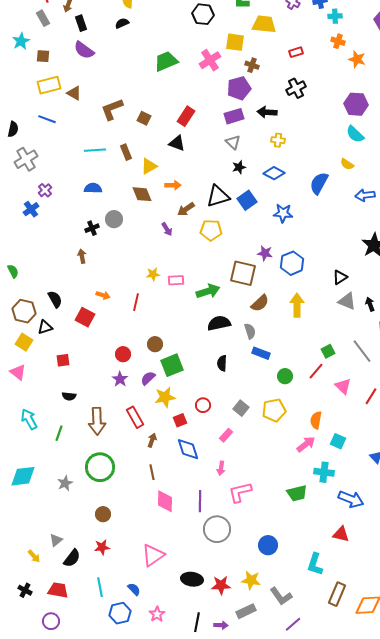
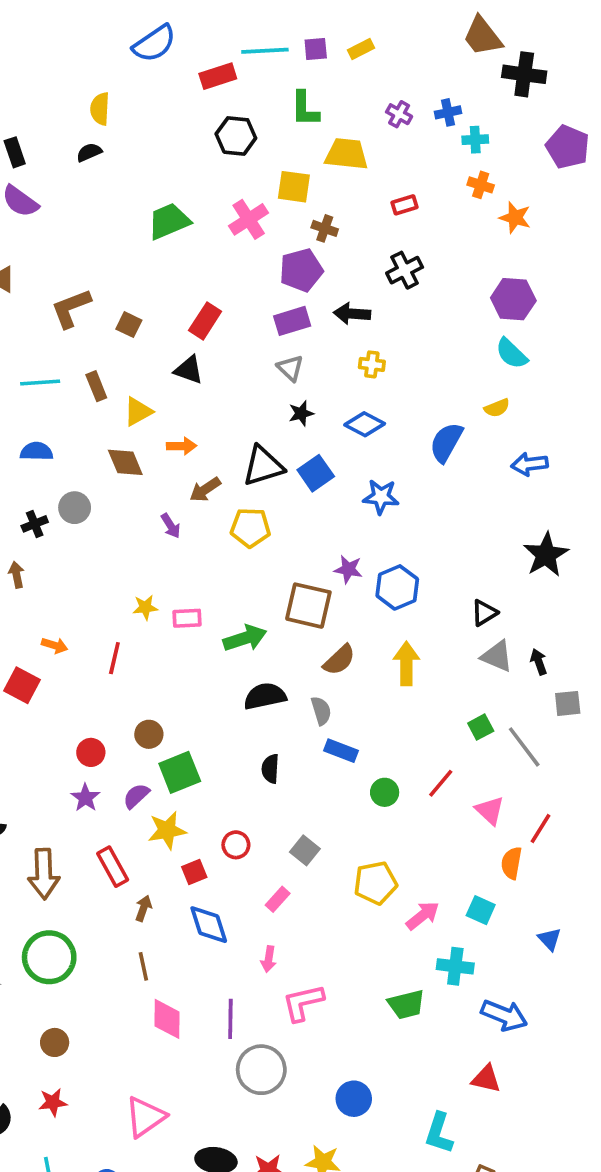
yellow semicircle: (347, 164) -> (497, 408), turned -56
green square: (328, 351) -> (481, 727), moved
yellow pentagon: (274, 410) -> (376, 883), moved
orange semicircle: (316, 420) -> (511, 863), moved

